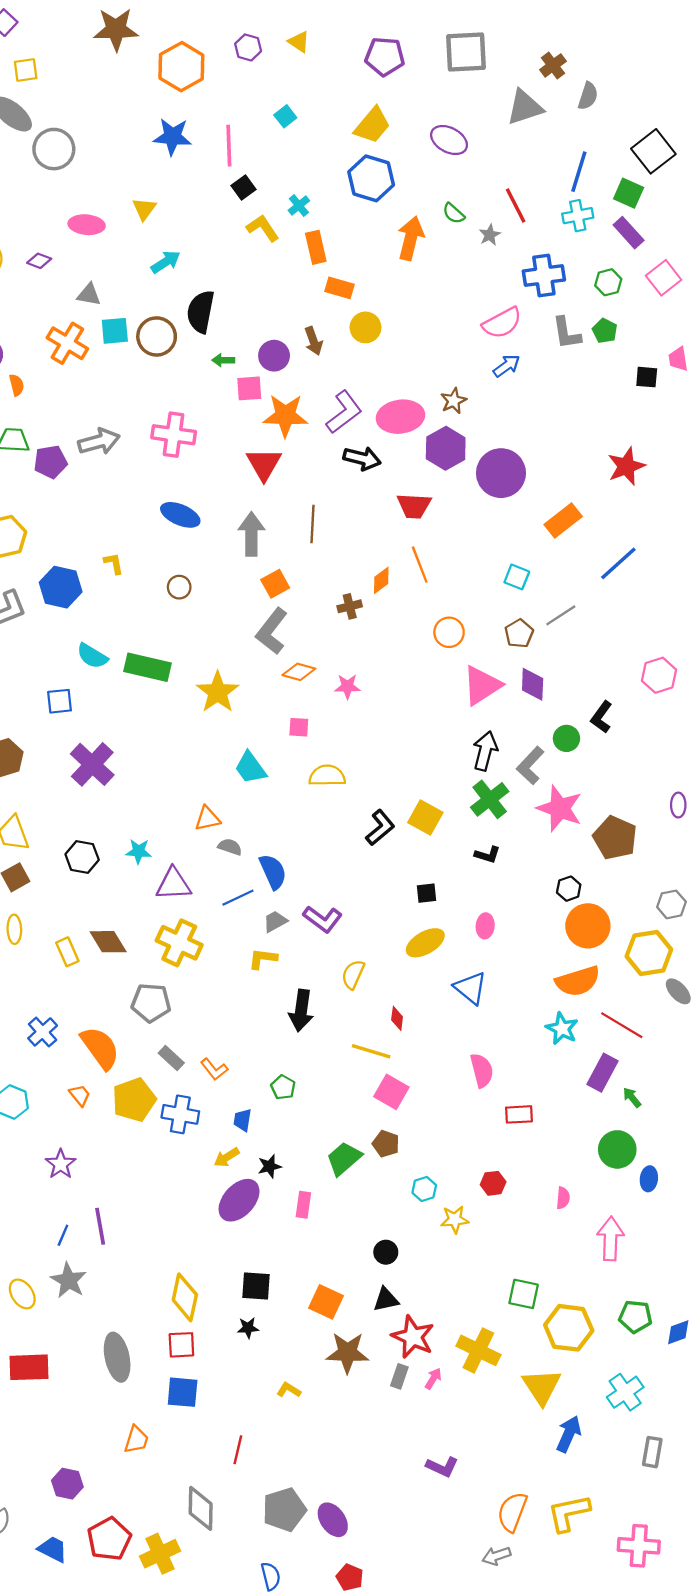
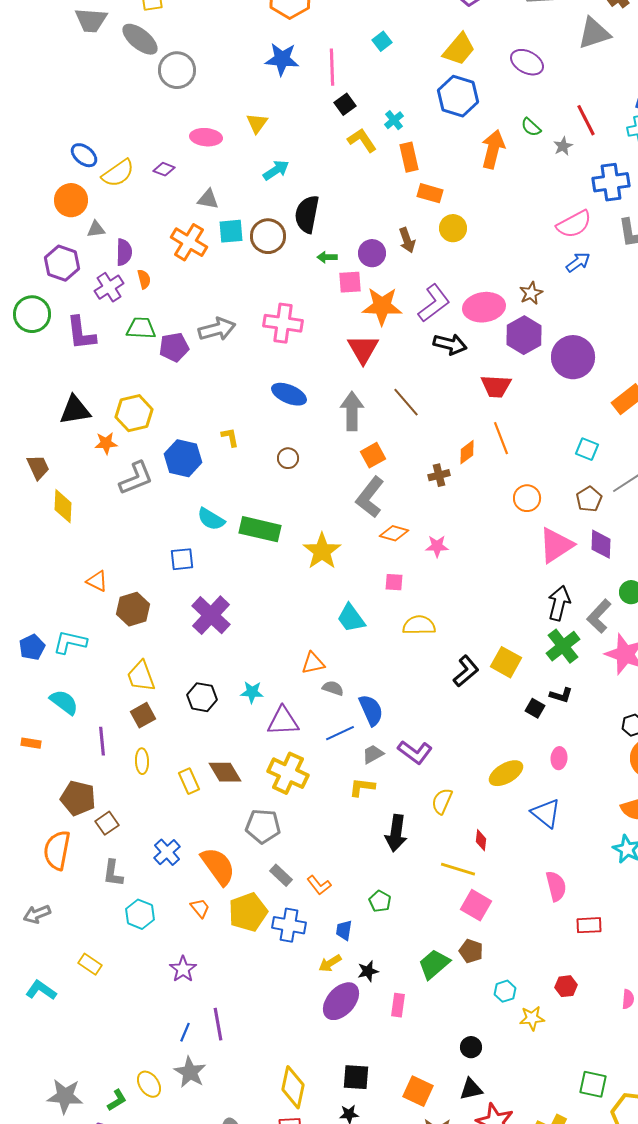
brown line: (312, 524) -> (406, 402), turned -44
black square: (426, 893) -> (535, 708), moved, turned 36

